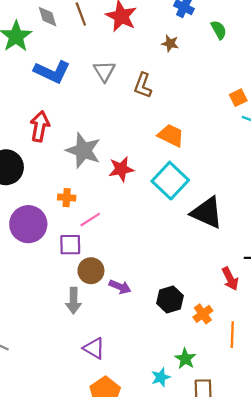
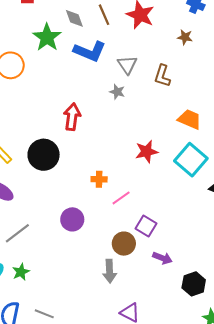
blue L-shape: (52, 72) -> (90, 51), moved
gray star: (83, 150) -> (117, 92), moved, size x0.5
purple circle: (28, 224) -> (72, 219), moved, size x0.7
purple square: (70, 245) -> (146, 226), moved, turned 35
purple arrow: (120, 287) -> (162, 258), moved
black hexagon: (170, 300) -> (194, 284), moved

